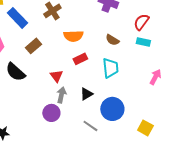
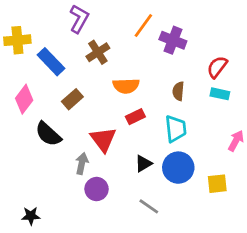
brown semicircle: (112, 40) -> (178, 91), turned 64
red triangle: (56, 76) -> (103, 139), size x1.5
gray arrow: (61, 95) -> (82, 164), moved
blue circle: (112, 109) -> (178, 168), moved
yellow square: (145, 128) -> (217, 184), moved, turned -35

